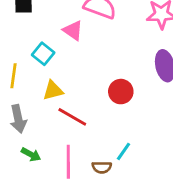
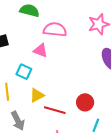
red circle: (121, 92) -> (85, 102), moved

